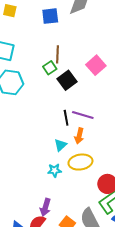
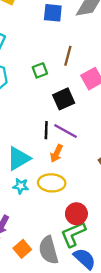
brown line: (58, 54) -> (68, 56), moved
black square: (67, 80) -> (64, 99), moved
cyan triangle: (60, 145) -> (19, 158), moved, size x1.6

